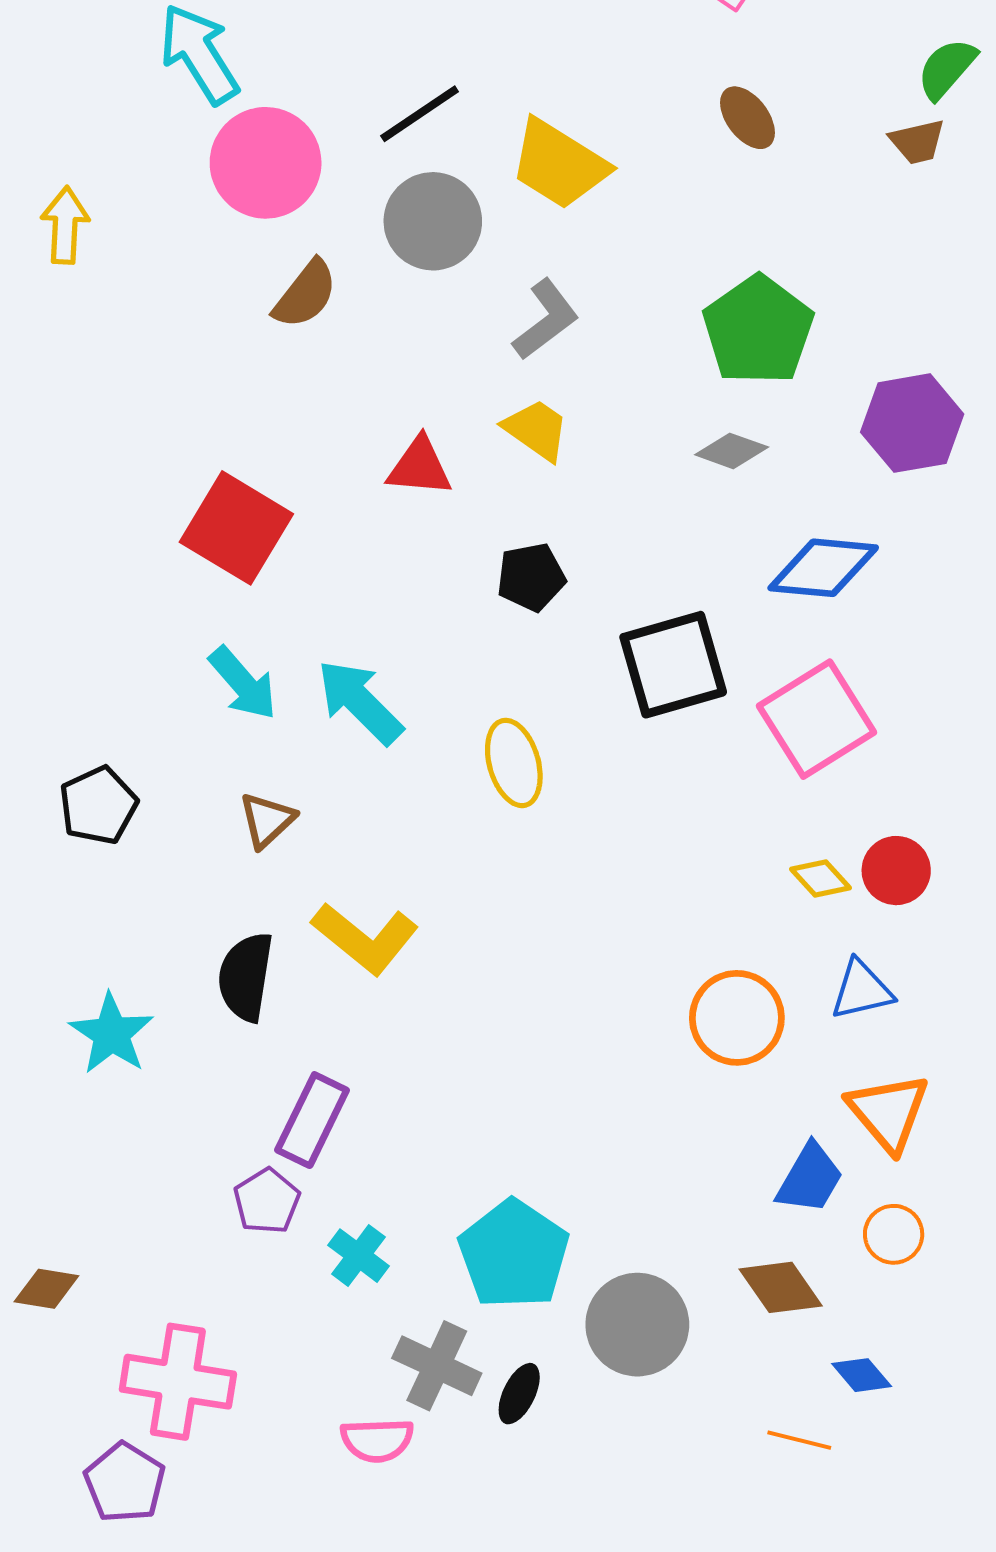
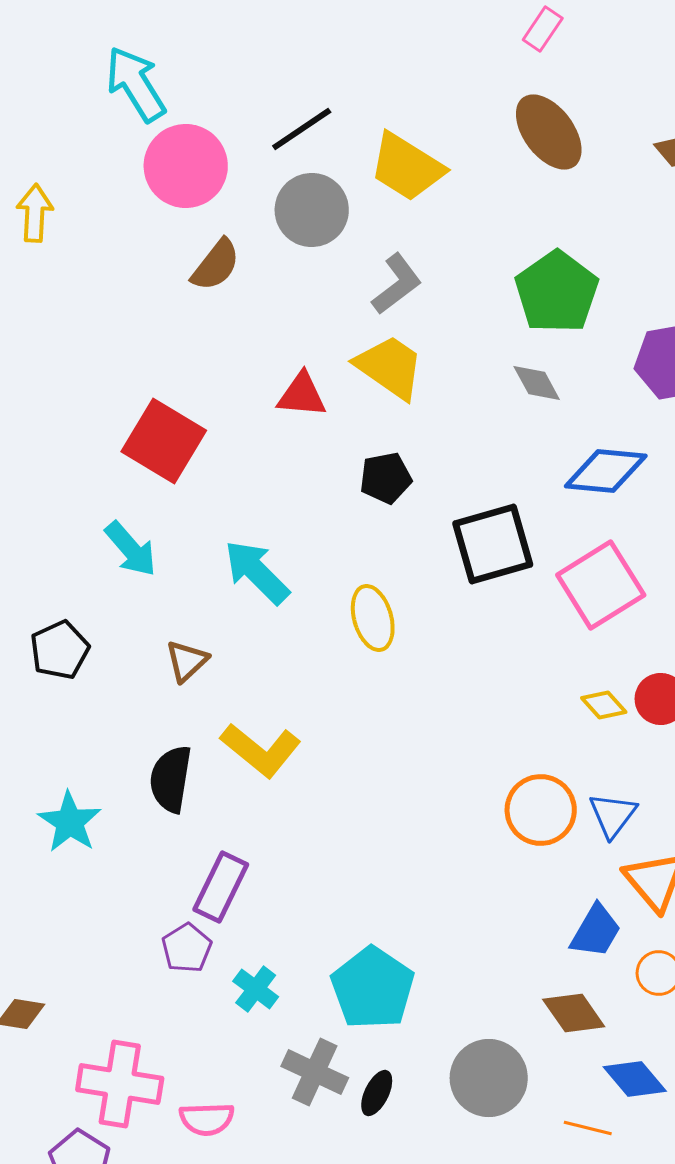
brown ellipse: (748, 118) -> (549, 132), size x1.6
yellow trapezoid: (536, 430) -> (390, 367), size x1.4
gray diamond: (732, 451) -> (537, 383), turned 42
cyan arrow: (243, 683) -> (131, 549), moved
blue triangle: (862, 990) -> (613, 815), moved, turned -40
gray circle: (637, 1325) -> (489, 1078), moved
blue diamond: (862, 1375) -> (635, 1079), size x1.4
pink semicircle: (377, 1440) -> (207, 1119), moved

